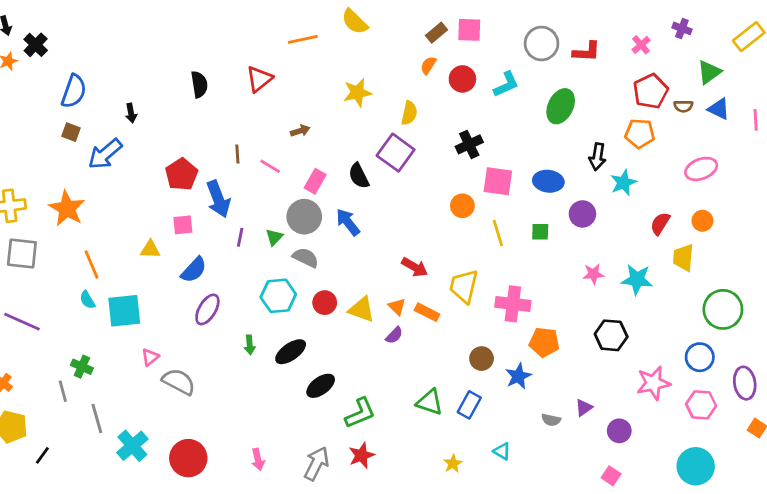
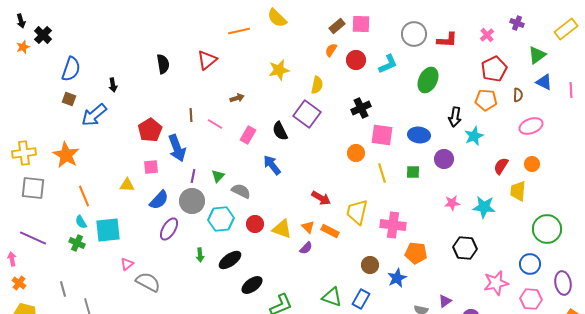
brown semicircle: (683, 106) -> (518, 95), moved, turned -88
gray circle: (304, 217) -> (192, 201), moved
green cross: (82, 367) -> (77, 243), moved

